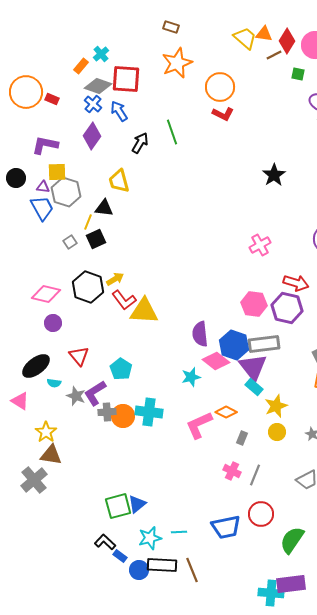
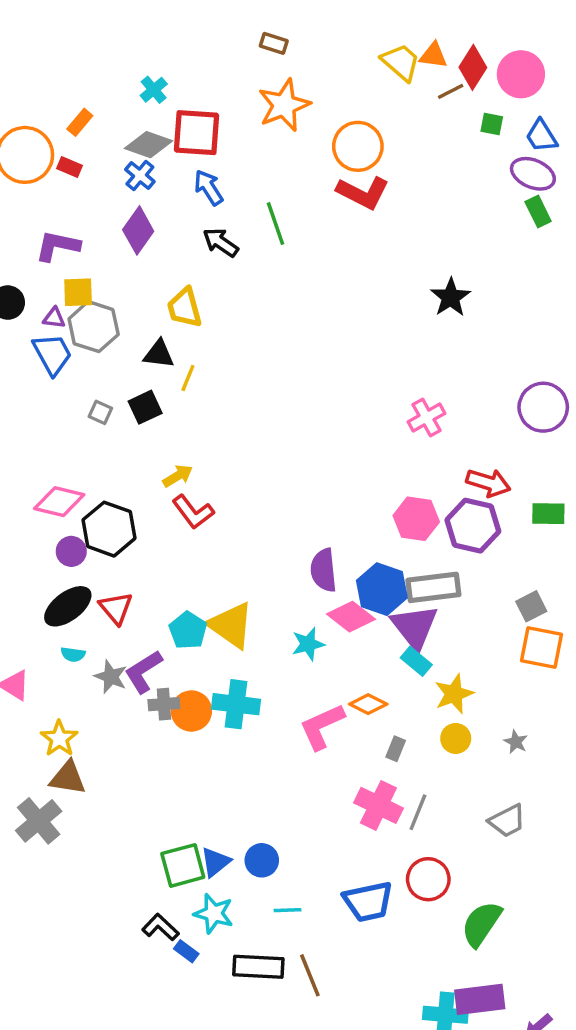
orange rectangle: (81, 66) -> (80, 122), moved
blue arrow: (119, 111) -> (209, 188), moved
red L-shape: (223, 114) -> (363, 193), size x1.4
black arrow: (140, 143) -> (221, 242), turned -85
yellow line: (88, 222) -> (188, 378), moved
gray square: (70, 242) -> (100, 412), turned -32
black hexagon: (88, 287) -> (109, 529), moved
yellow triangle: (144, 311) -> (231, 625), moved, turned 32
black ellipse: (36, 366) -> (68, 606), moved
pink cross: (232, 471) -> (378, 805), size x1.5
cyan star: (150, 538) -> (214, 914), moved, turned 30
blue circle: (139, 570) -> (262, 860), moved

